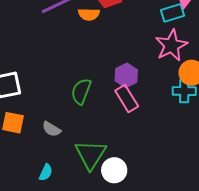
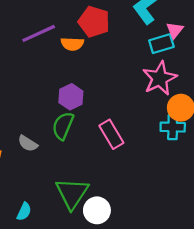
purple hexagon: (126, 75) -> (71, 97), moved
gray semicircle: (51, 129) -> (28, 143), moved

